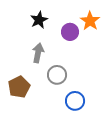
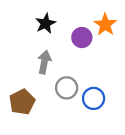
blue circle: (75, 101) -> (94, 98), moved

